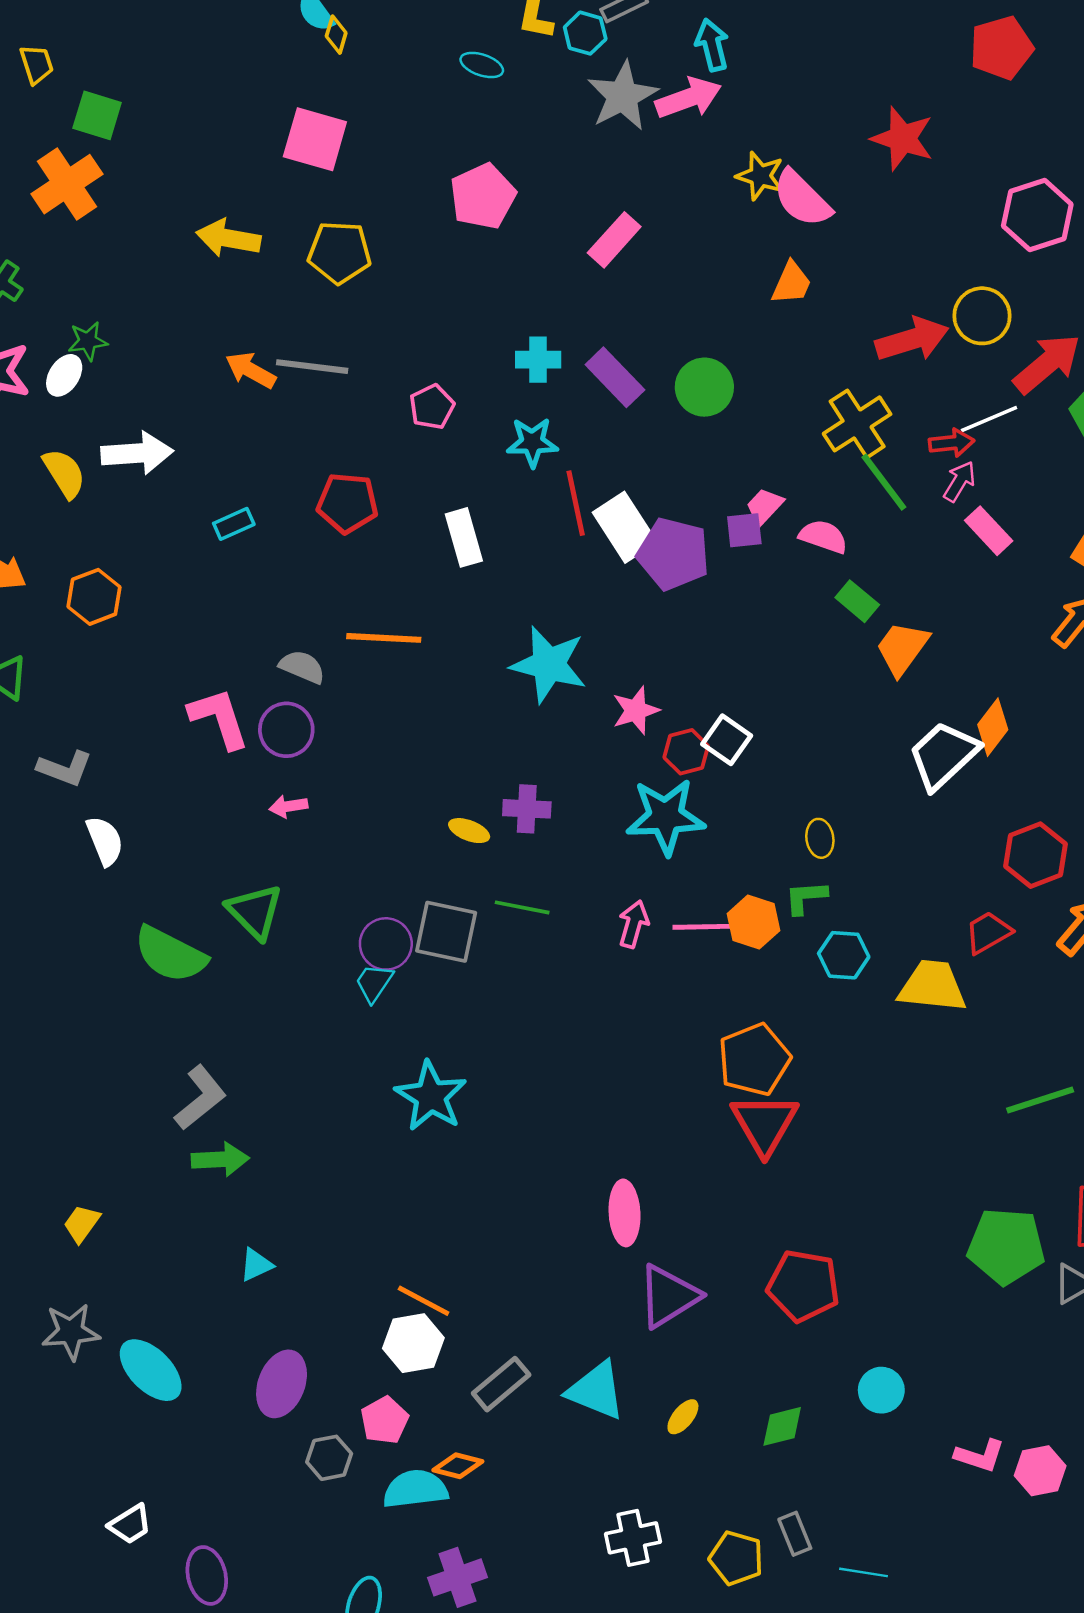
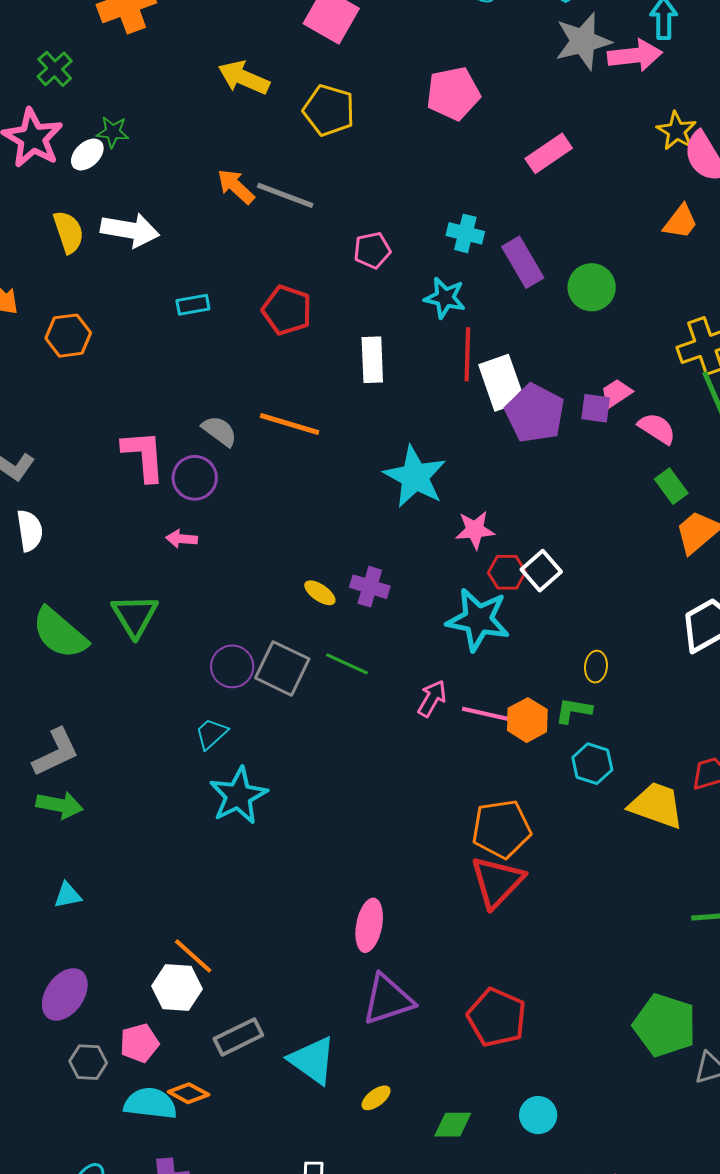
cyan trapezoid: (374, 983) -> (211, 734), moved

